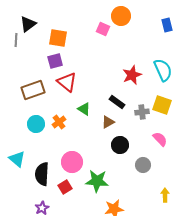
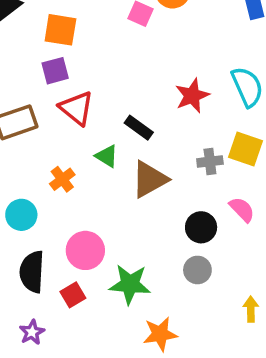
black rectangle: (117, 102) -> (139, 128), moved
brown triangle: (108, 122) -> (149, 179), size x1.6
cyan circle: (36, 124) -> (21, 215), moved
black circle: (120, 145) -> (201, 227), moved
gray circle: (143, 165) -> (197, 270), moved

